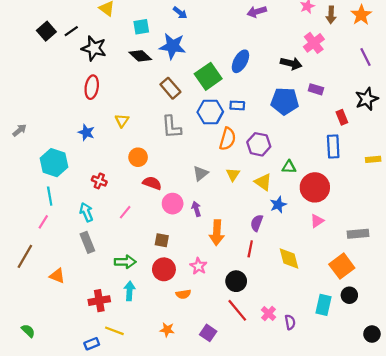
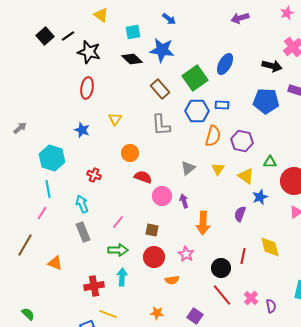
pink line: (125, 212) -> (118, 222), moved
red line: (250, 249) -> (243, 256), moved

